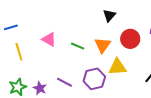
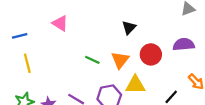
pink triangle: (49, 39) -> (60, 23), moved

